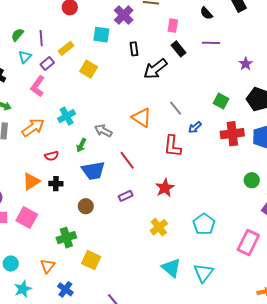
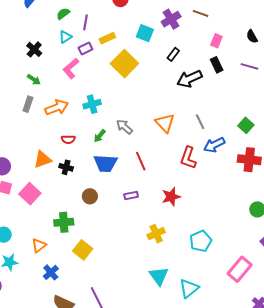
black rectangle: (134, 49) -> (173, 54), turned 32
yellow square: (89, 69) -> (124, 64), size x1.5
blue arrow: (195, 127) -> (214, 145), size x1.5

